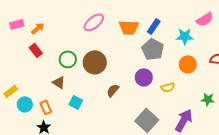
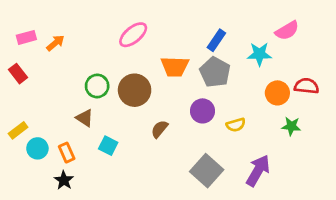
orange trapezoid: (129, 27) -> (175, 67), moved
red rectangle: (36, 50) -> (18, 74), moved
orange circle: (188, 64) -> (277, 93), moved
green star: (208, 99) -> (291, 126), moved

